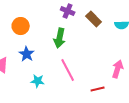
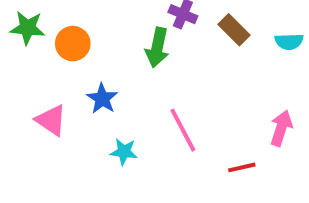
orange circle: (21, 26) -> (73, 44), moved
green arrow: (60, 38) -> (157, 48), moved

